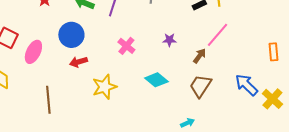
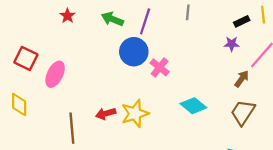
blue circle: (71, 35) -> (134, 52), moved
purple star: (169, 40) -> (232, 44), moved
red arrow: (78, 62) -> (106, 114), moved

